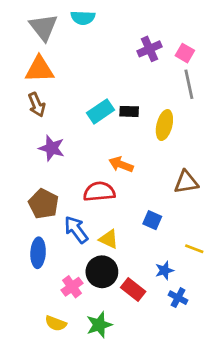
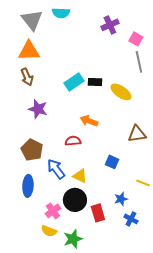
purple cross: (149, 49) -> (110, 25), moved
yellow ellipse: (164, 125) -> (121, 92), turned -70
red semicircle: (99, 192) -> (73, 141), size x0.7
red rectangle: (133, 289) -> (98, 213), turned 36
yellow semicircle: (56, 323) -> (49, 231), moved

